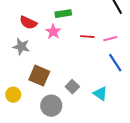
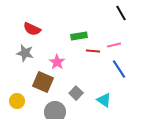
green rectangle: (63, 14) -> (79, 36), moved
pink star: (53, 32) -> (57, 62), moved
red line: (87, 37) -> (93, 51), moved

